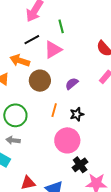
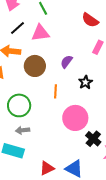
pink triangle: (53, 50) -> (40, 33), turned 36
black star: (77, 114) -> (86, 82), moved

